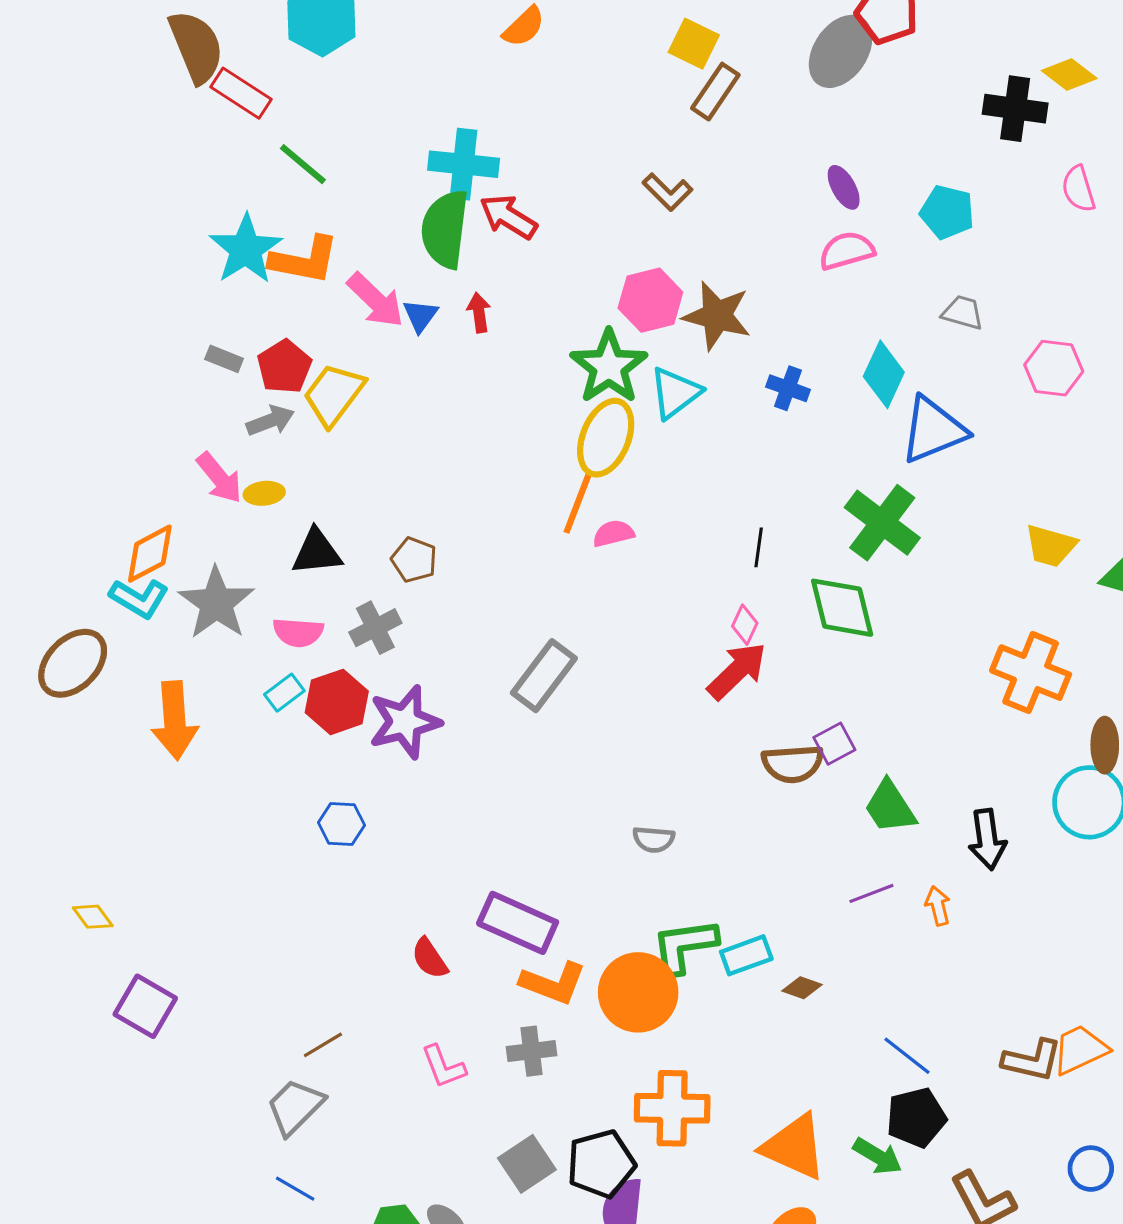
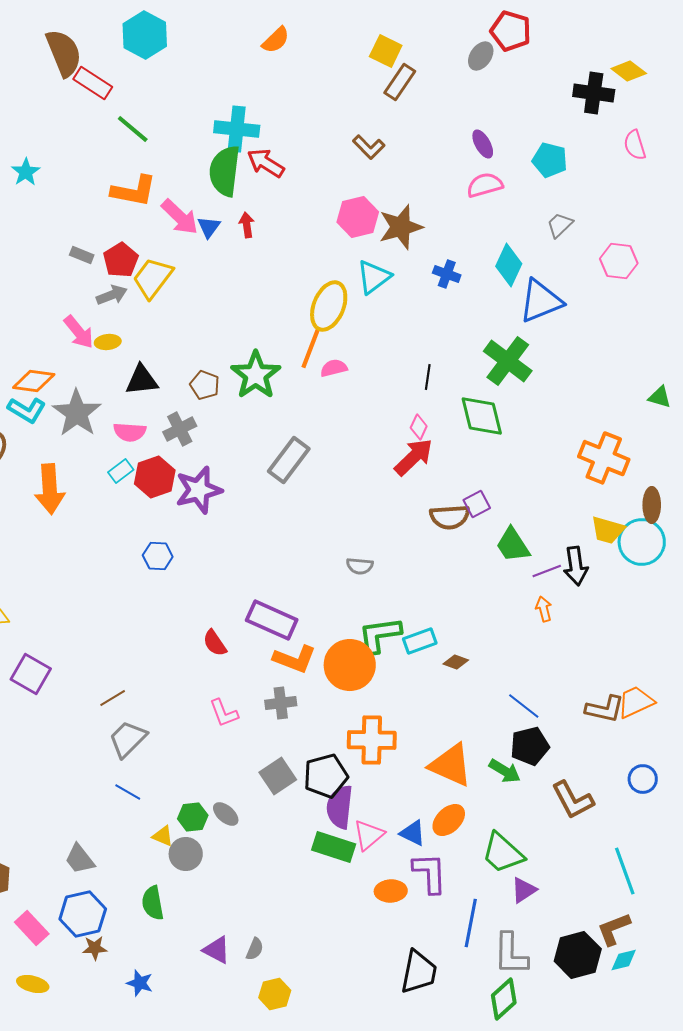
gray ellipse: (841, 51) -> (481, 56), size x0.6
cyan star: (246, 249) -> (26, 172), moved, size x0.6
gray trapezoid: (963, 313) -> (560, 225), turned -60
brown star: (717, 316) -> (401, 227), turned -30
green star: (609, 367) -> (256, 375), moved
yellow trapezoid: (1051, 546) -> (608, 530), moved
orange diamond: (150, 554) -> (34, 381), turned 36
purple line: (871, 893) -> (547, 571), moved
brown line: (323, 1045) -> (113, 698), moved

